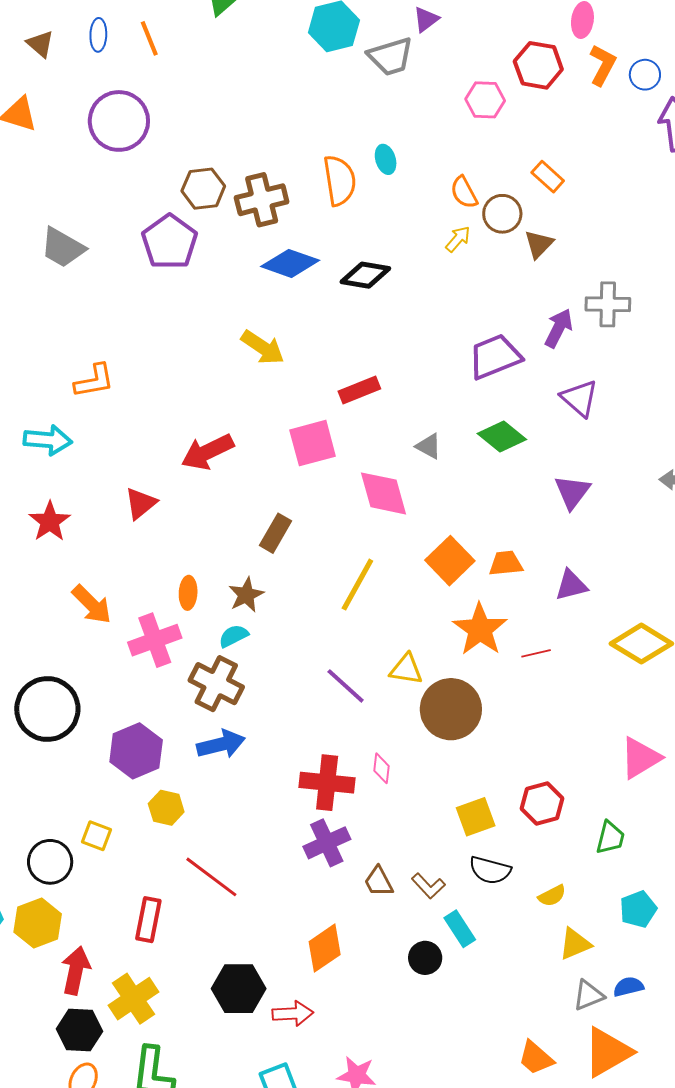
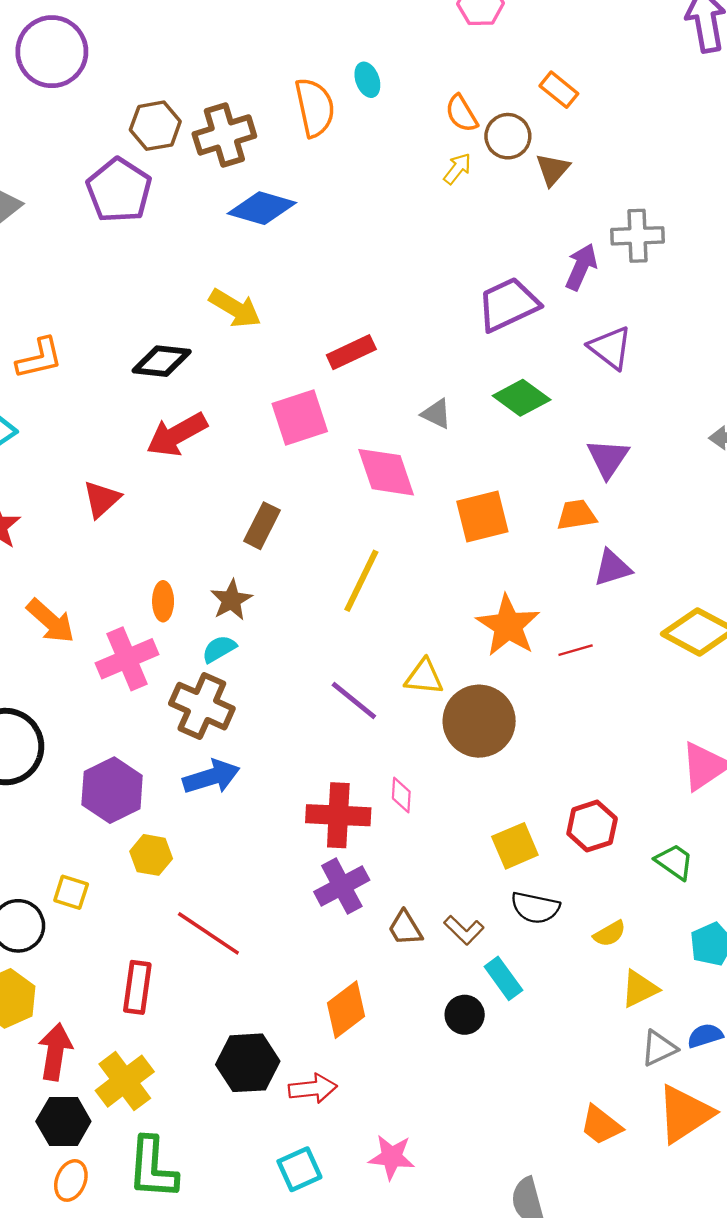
black diamond: (365, 275) -> (162, 361), moved
orange square: (450, 561) -> (482, 517), moved, turned 33
orange trapezoid: (506, 563) -> (576, 515), moved
green trapezoid: (610, 838) -> (674, 862), turned -66

